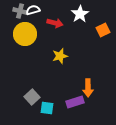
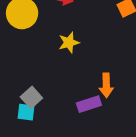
cyan square: (47, 108) -> (26, 112), moved

